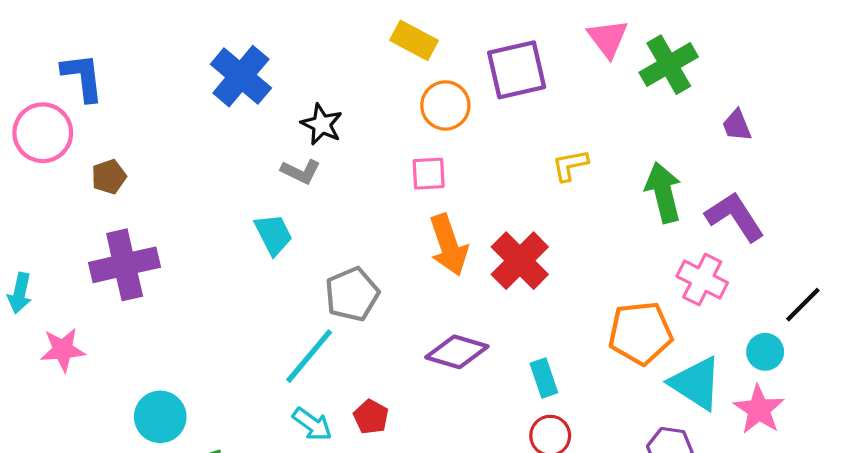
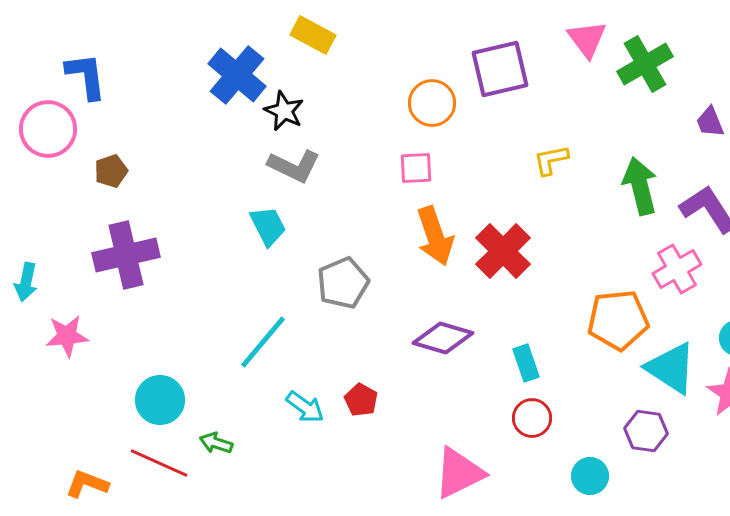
yellow rectangle: (414, 40) -> (313, 35), moved
black star: (322, 124) -> (284, 111), moved
gray L-shape: (301, 172) -> (294, 166), size x1.4
pink cross: (702, 279) -> (677, 269), turned 33
cyan line: (309, 356) -> (263, 342), moved

